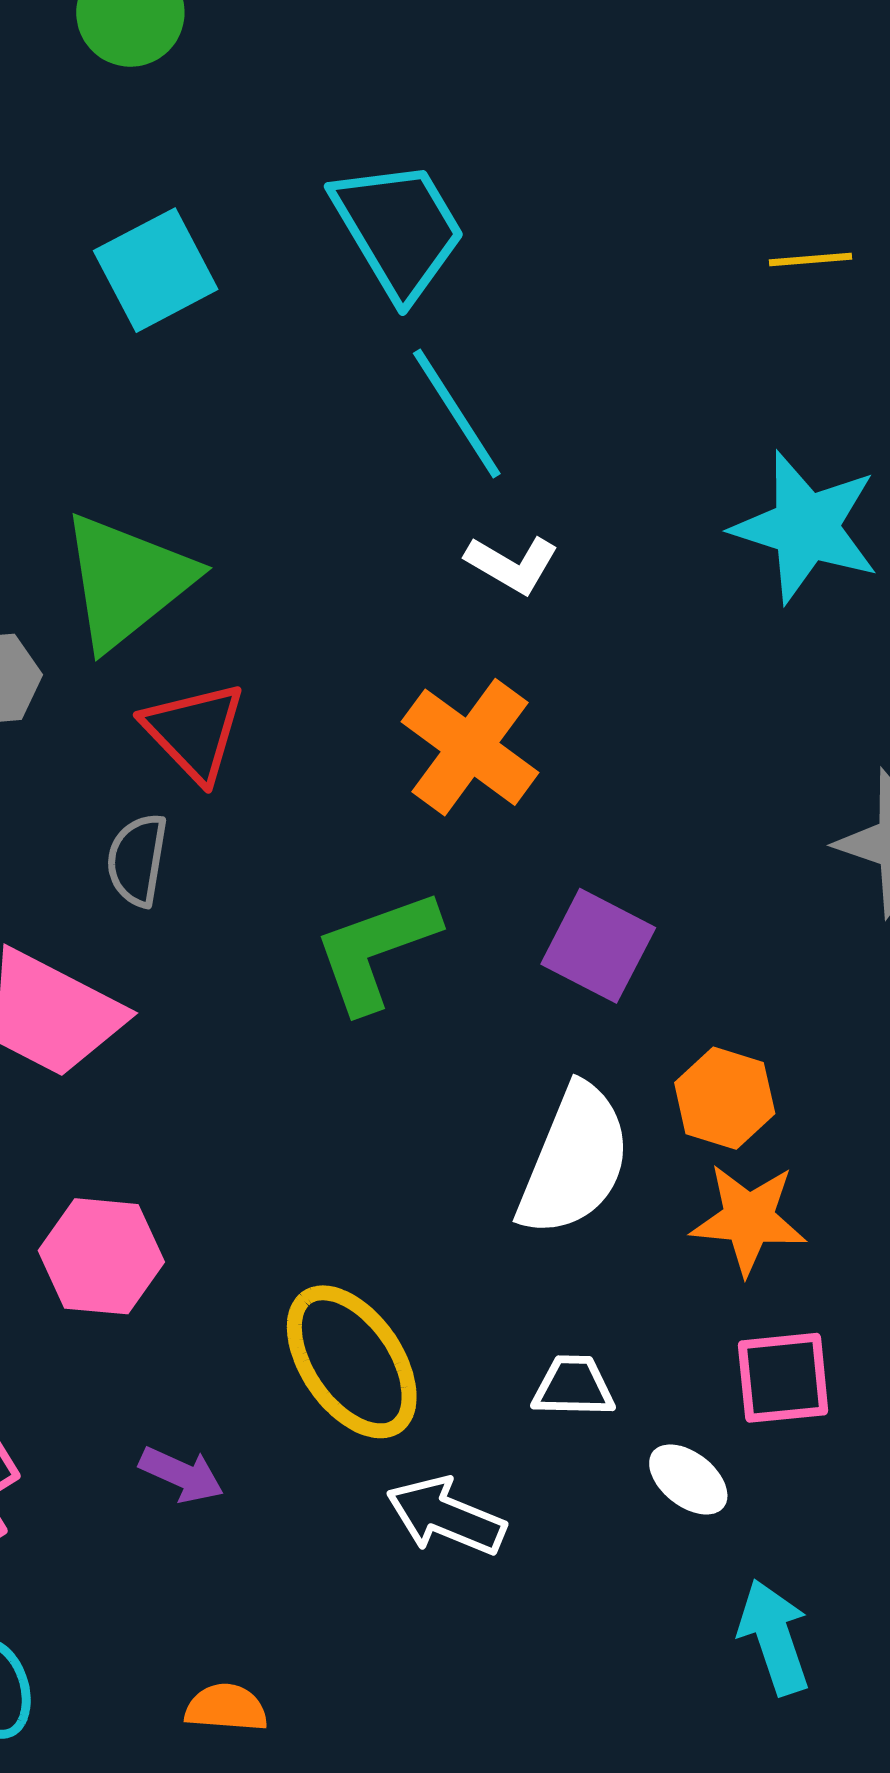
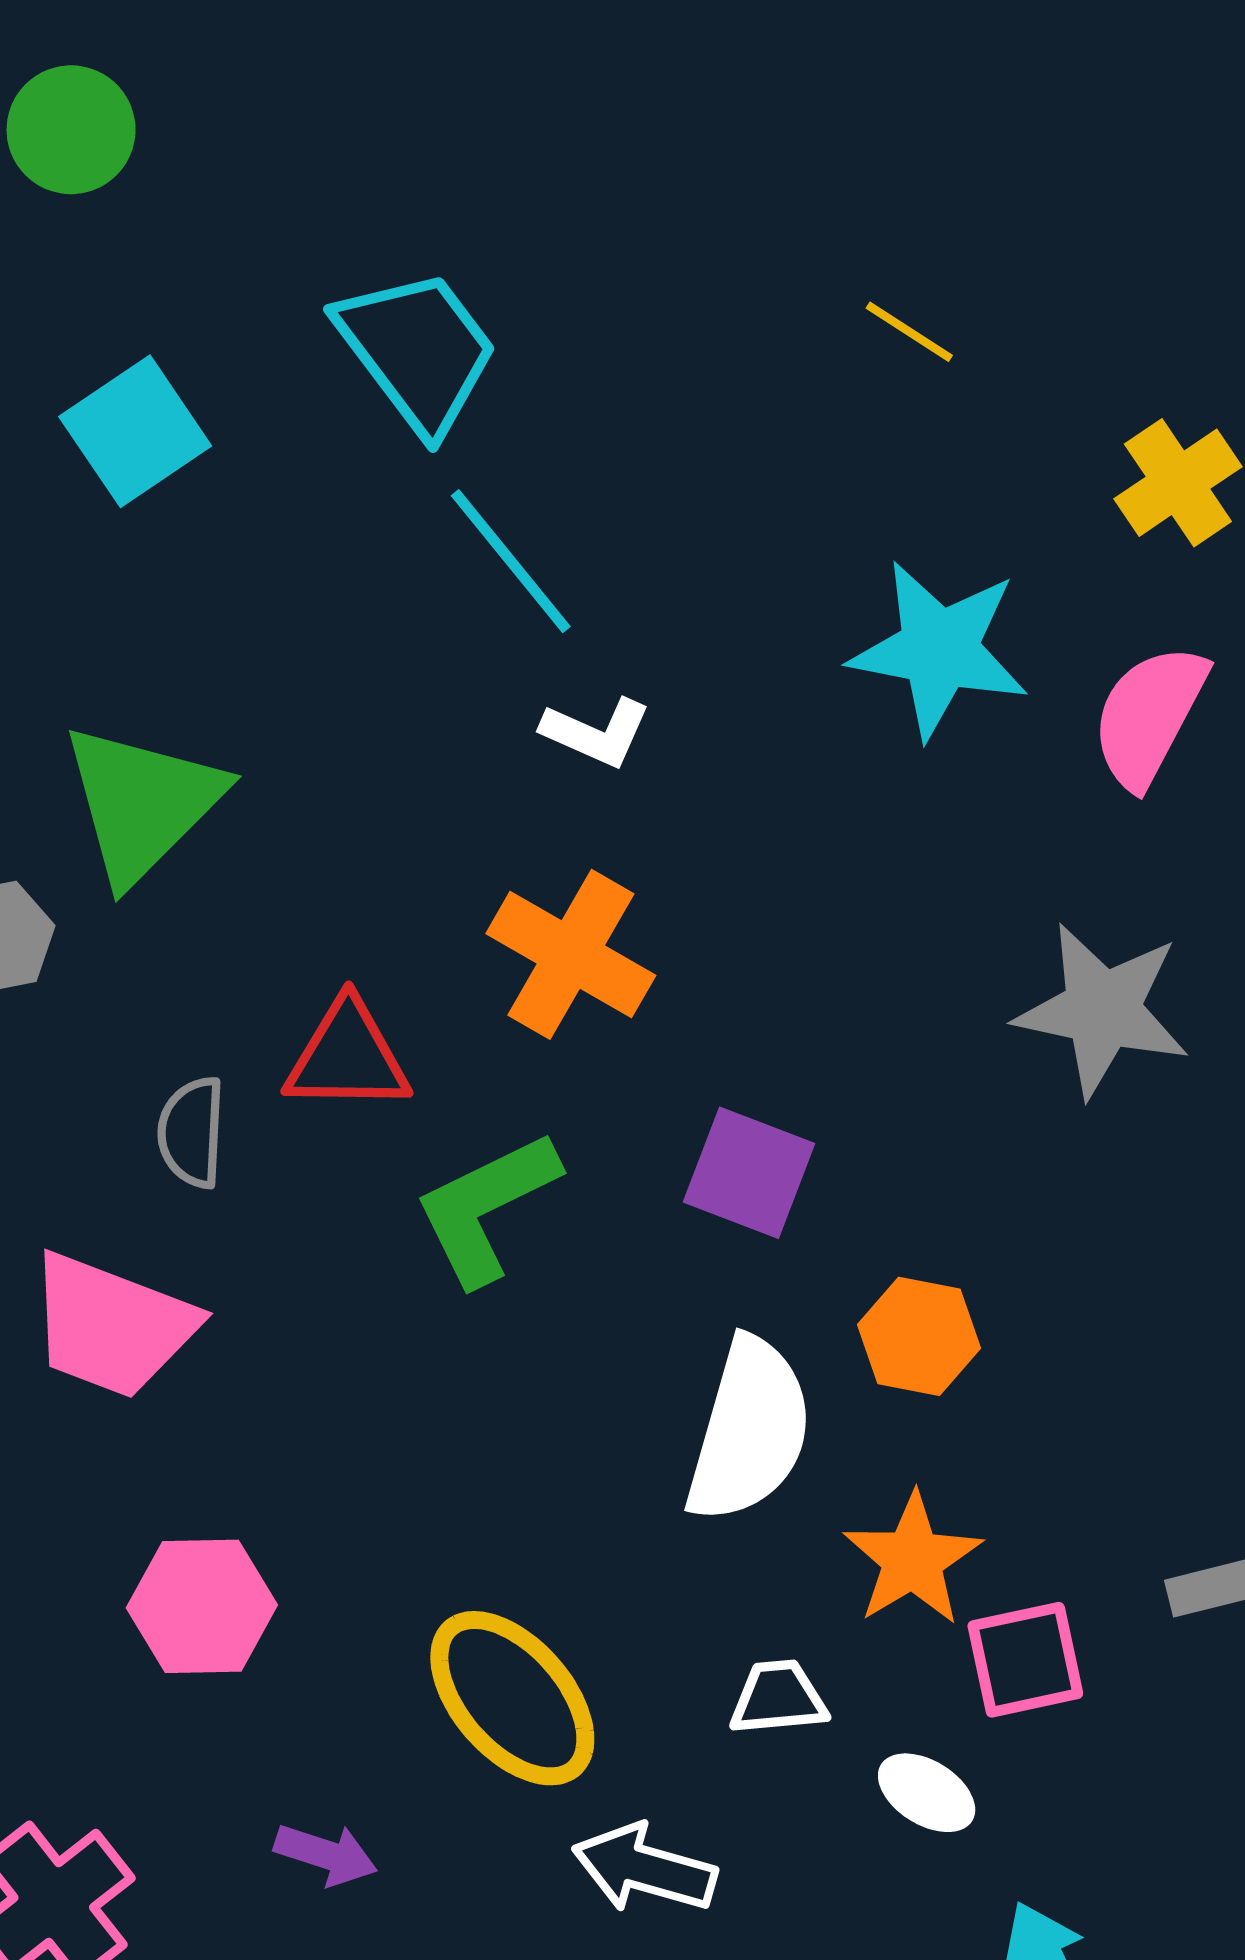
yellow line: (810, 260) -> (909, 332), turned 44
red triangle: (194, 732) -> (347, 1057), moved, turned -39
orange star: (749, 1219) -> (913, 1559), moved, turned -30

